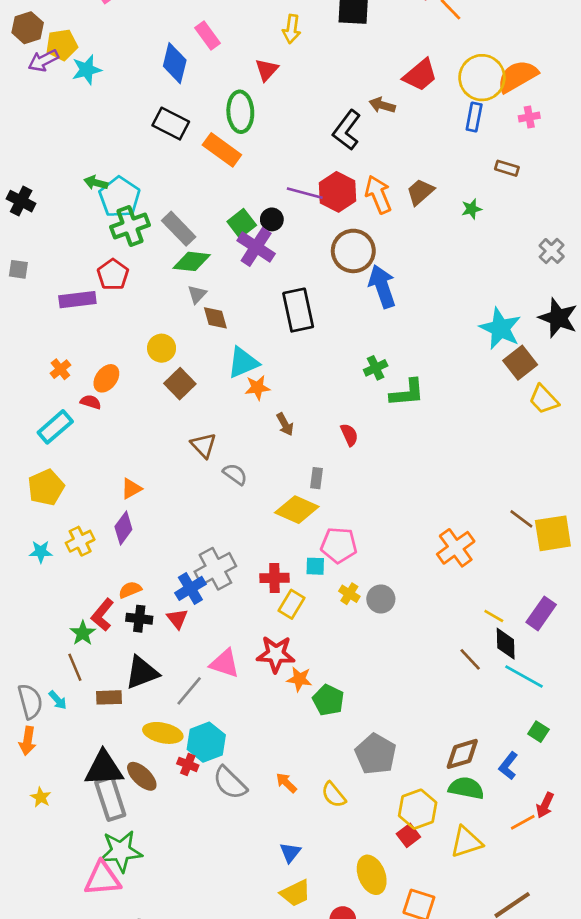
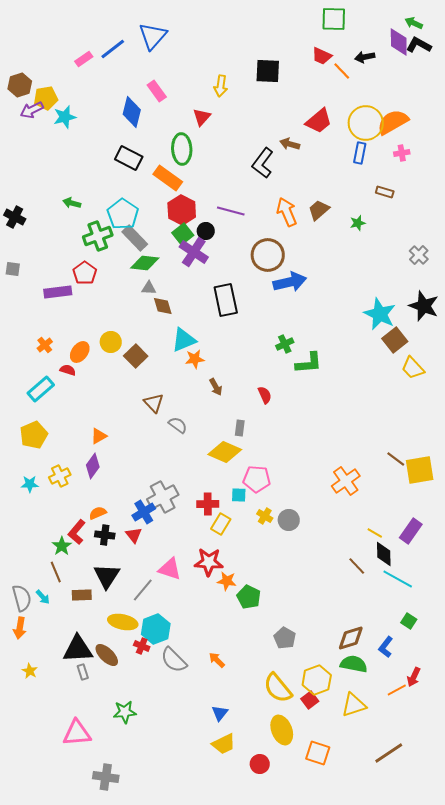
red hexagon: (338, 192) -> (182, 210), moved
cyan pentagon: (120, 197) -> (123, 214), moved
blue arrow: (382, 286) -> (290, 282), turned 96
gray triangle: (197, 294) -> (149, 288), turned 49
yellow circle: (162, 348) -> (111, 342), moved
black triangle: (142, 673) -> (107, 576), turned -36
gray pentagon: (376, 754) -> (285, 638), size x0.7
yellow semicircle: (334, 795) -> (278, 688), moved, size x1.5
gray rectangle: (110, 799) -> (83, 672), size x0.5
green star: (121, 851) -> (125, 712), moved, size x0.7

